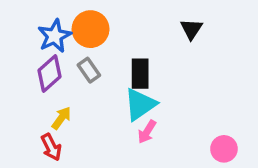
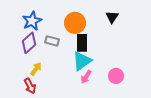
orange circle: (91, 29) -> (75, 23), moved
gray rectangle: (89, 70) -> (52, 41), turned -40
pink circle: (224, 149) -> (116, 76), moved

